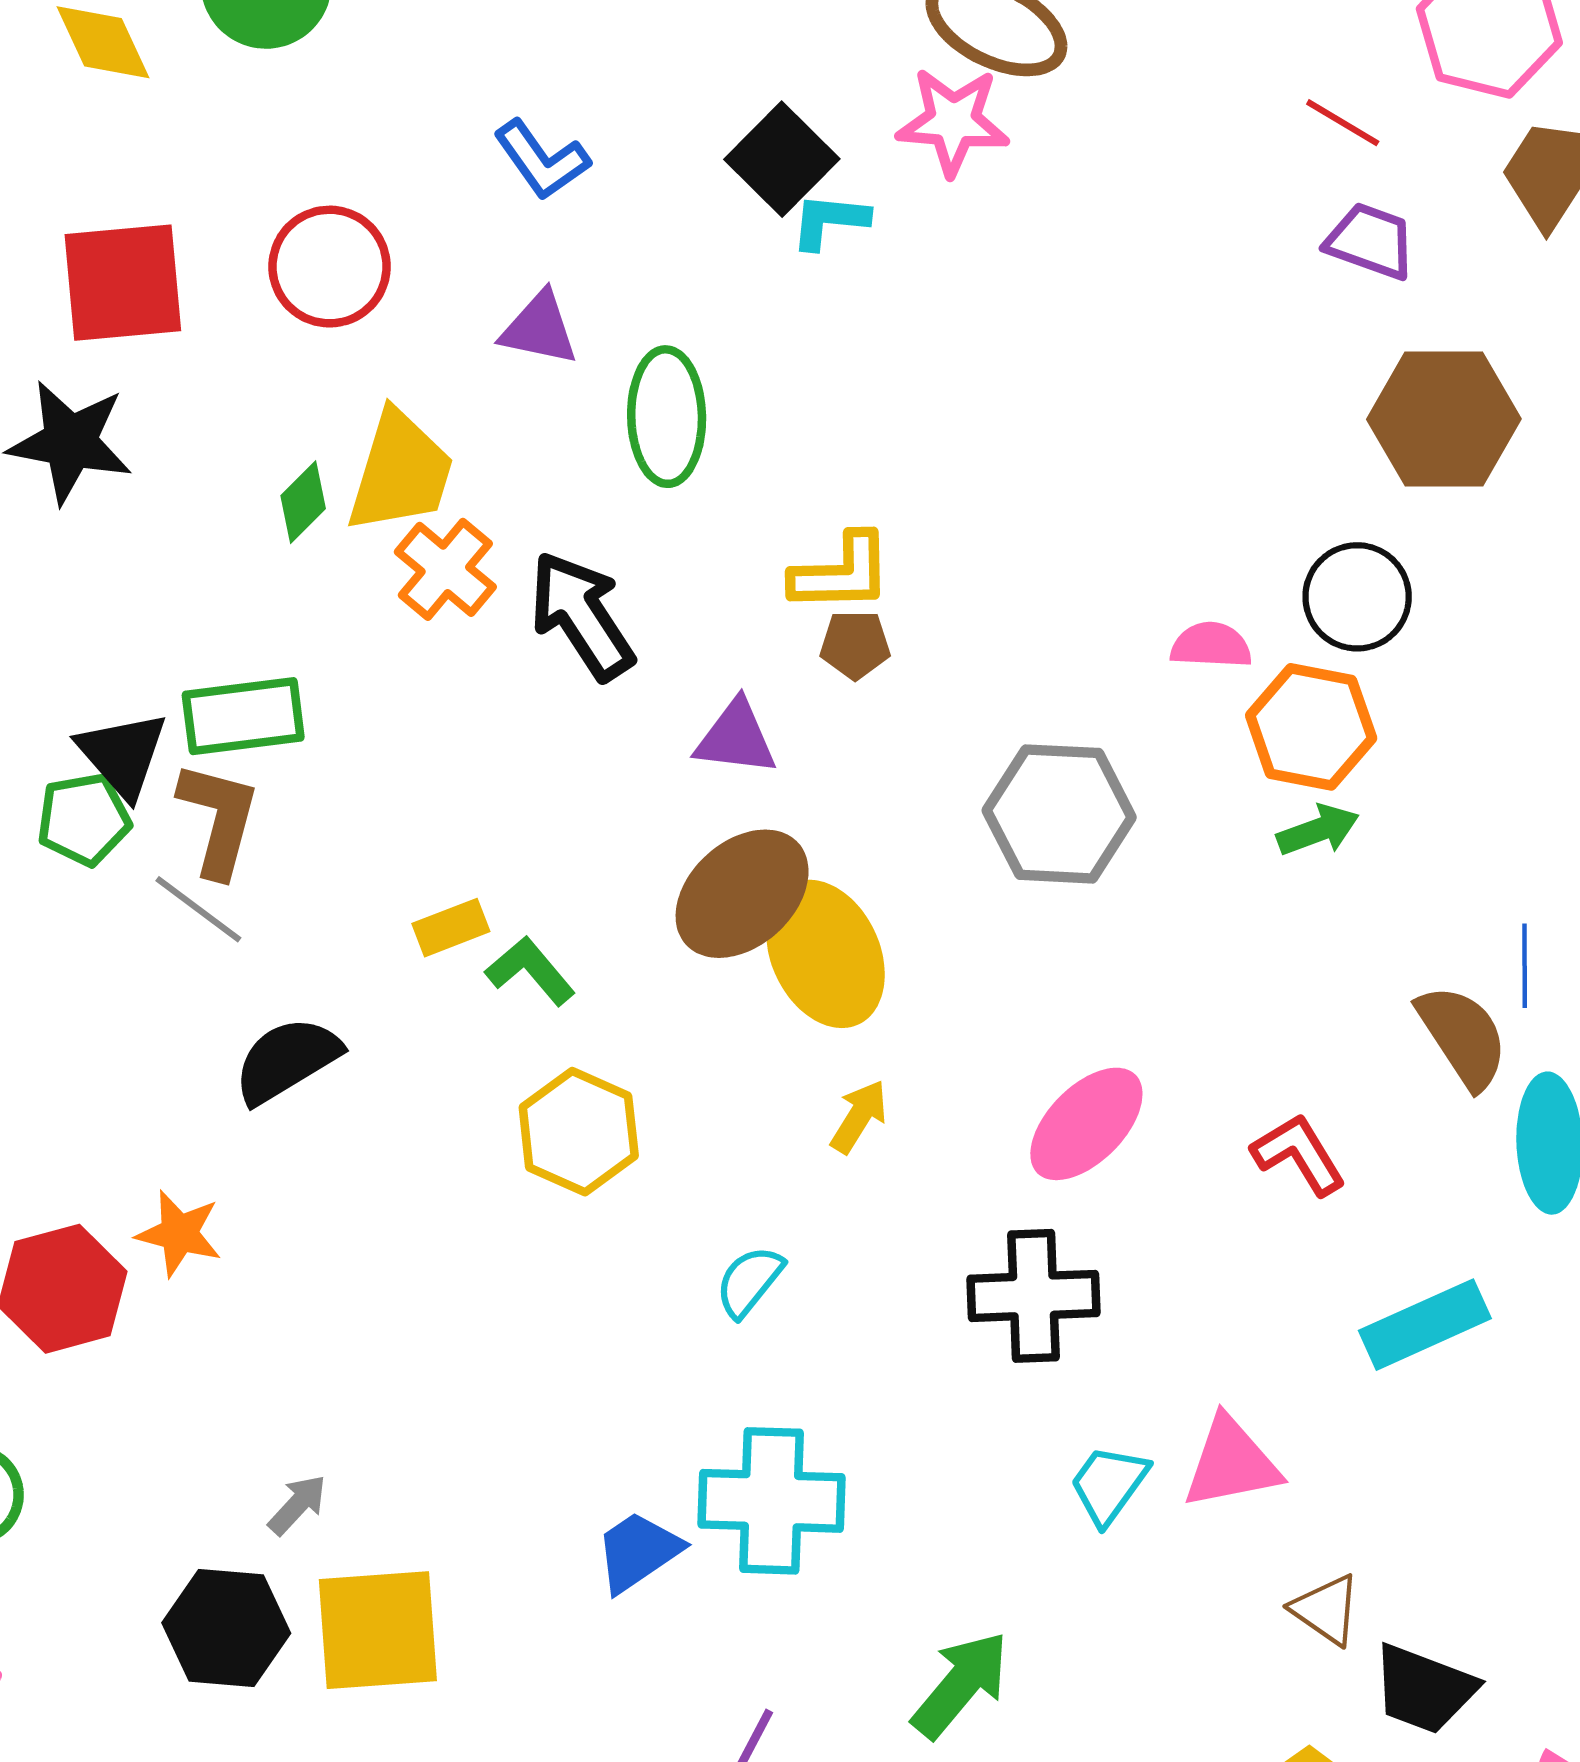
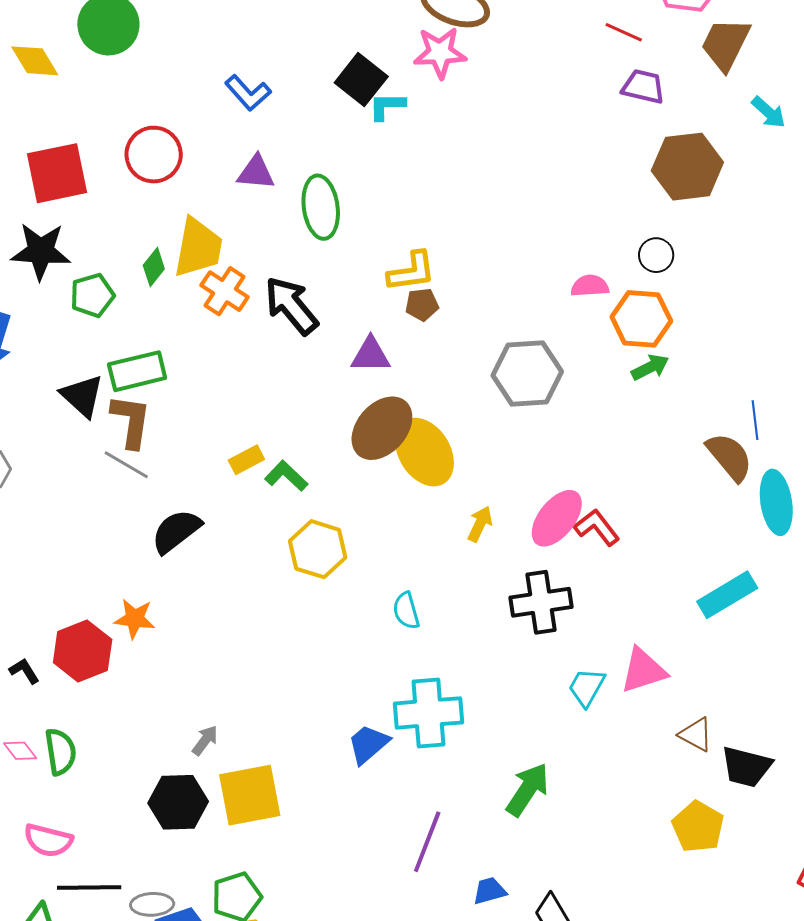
black circle: (1357, 597) -> (656, 255), size x0.7
green pentagon: (84, 819) -> (92, 295), moved
yellow arrow: (859, 1117) -> (480, 524), moved
red L-shape: (1299, 1154) -> (597, 527), moved
cyan semicircle: (749, 1281) -> (406, 611), turned -48

